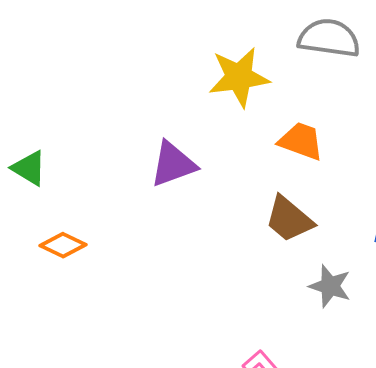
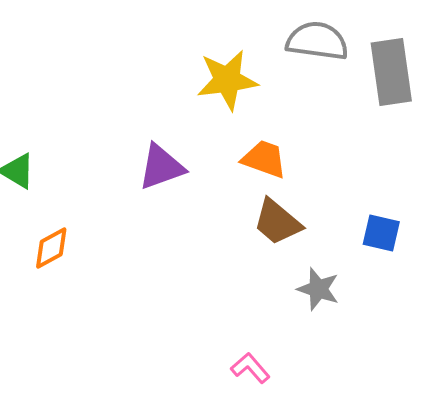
orange trapezoid: (301, 141) -> (264, 159), moved
orange diamond: (63, 245) -> (51, 248), turned -54

